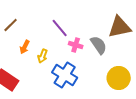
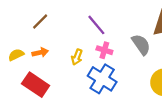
pink cross: (76, 45) -> (104, 50), moved
orange arrow: (25, 47) -> (40, 52), moved, turned -128

